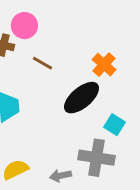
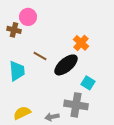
brown line: (42, 63) -> (40, 56), moved

